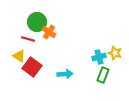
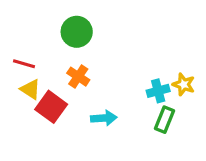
green circle: (37, 22) -> (77, 32), moved
orange cross: (49, 32) -> (78, 77), moved
red line: (28, 39) -> (24, 64), moved

